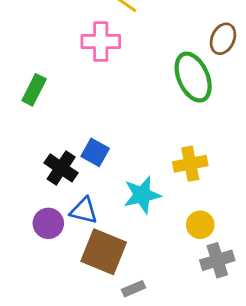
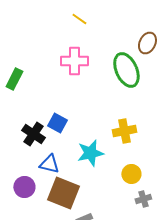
pink cross: (101, 42) -> (74, 61), moved
purple circle: (48, 223) -> (24, 187), moved
gray cross: (217, 260) -> (143, 199), size x0.7

